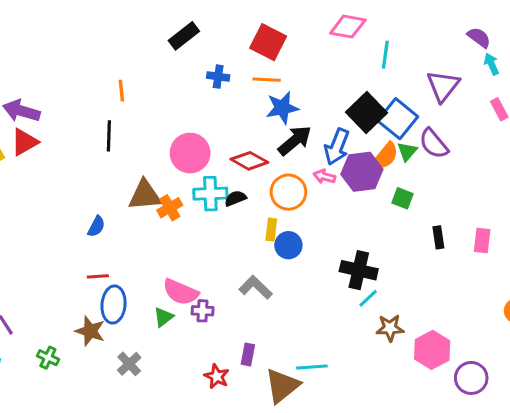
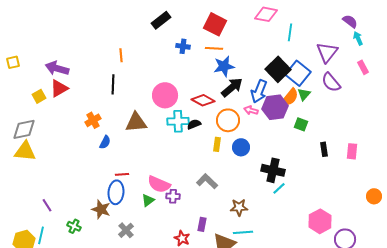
purple semicircle: (434, 144) -> (331, 82), moved
orange cross: (170, 208) -> (93, 120), moved
blue circle: (288, 245) -> (241, 147), moved
red line: (98, 276) -> (122, 174), moved
brown star: (390, 328) -> (239, 207), moved

